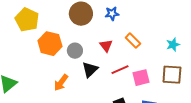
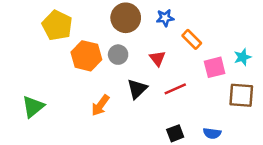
orange rectangle: (133, 41) -> (192, 39), moved
gray circle: (75, 51) -> (118, 55), moved
pink square: (141, 78) -> (215, 67), moved

